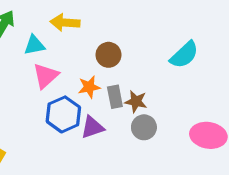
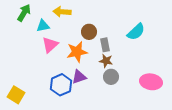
orange star: (89, 87) -> (77, 52), size x1.5
gray rectangle: (115, 97) -> (105, 45), moved
blue hexagon: (63, 114) -> (61, 85), moved

